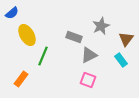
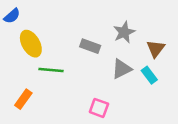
gray triangle: (89, 55) -> (122, 69), moved
green line: (43, 56) -> (51, 70), turned 72
pink square: (88, 80) -> (99, 108), moved

